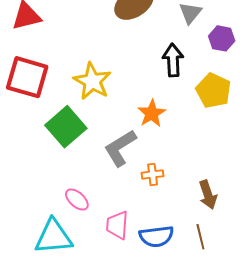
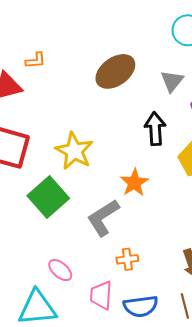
orange cross: (153, 174) -> (127, 259), moved

